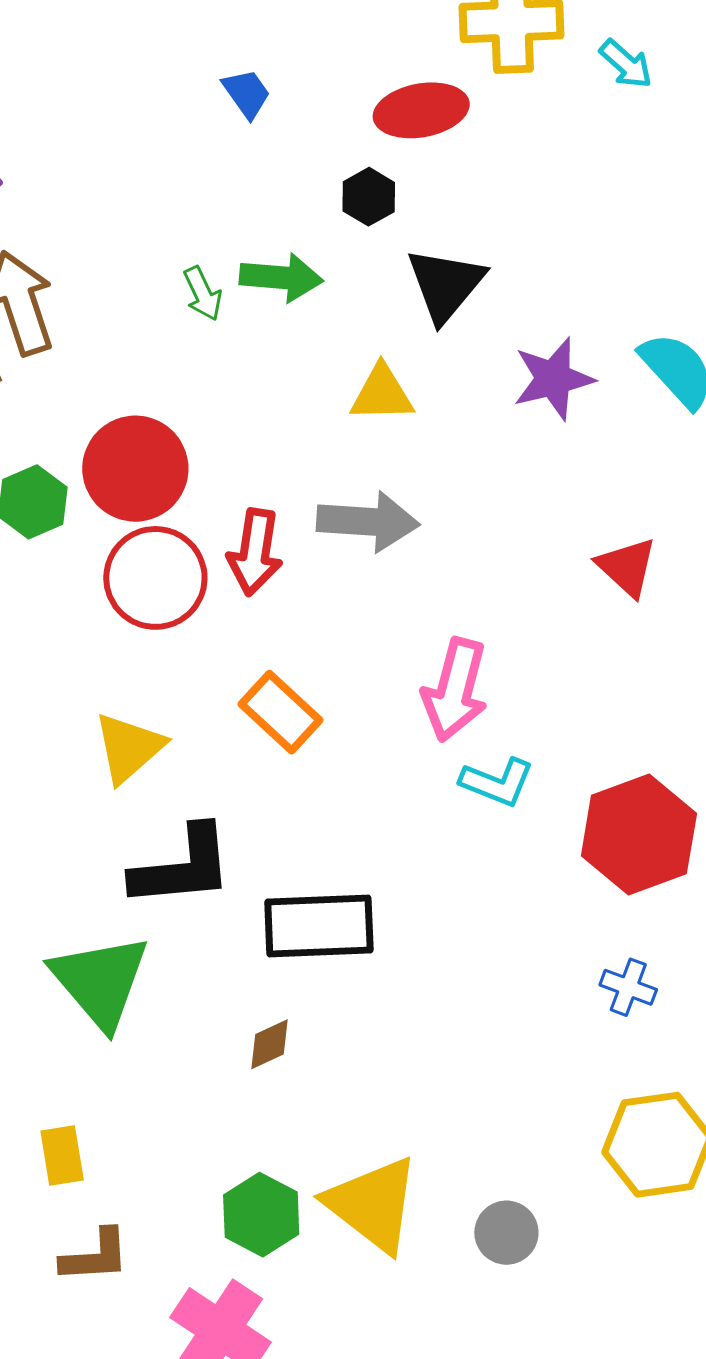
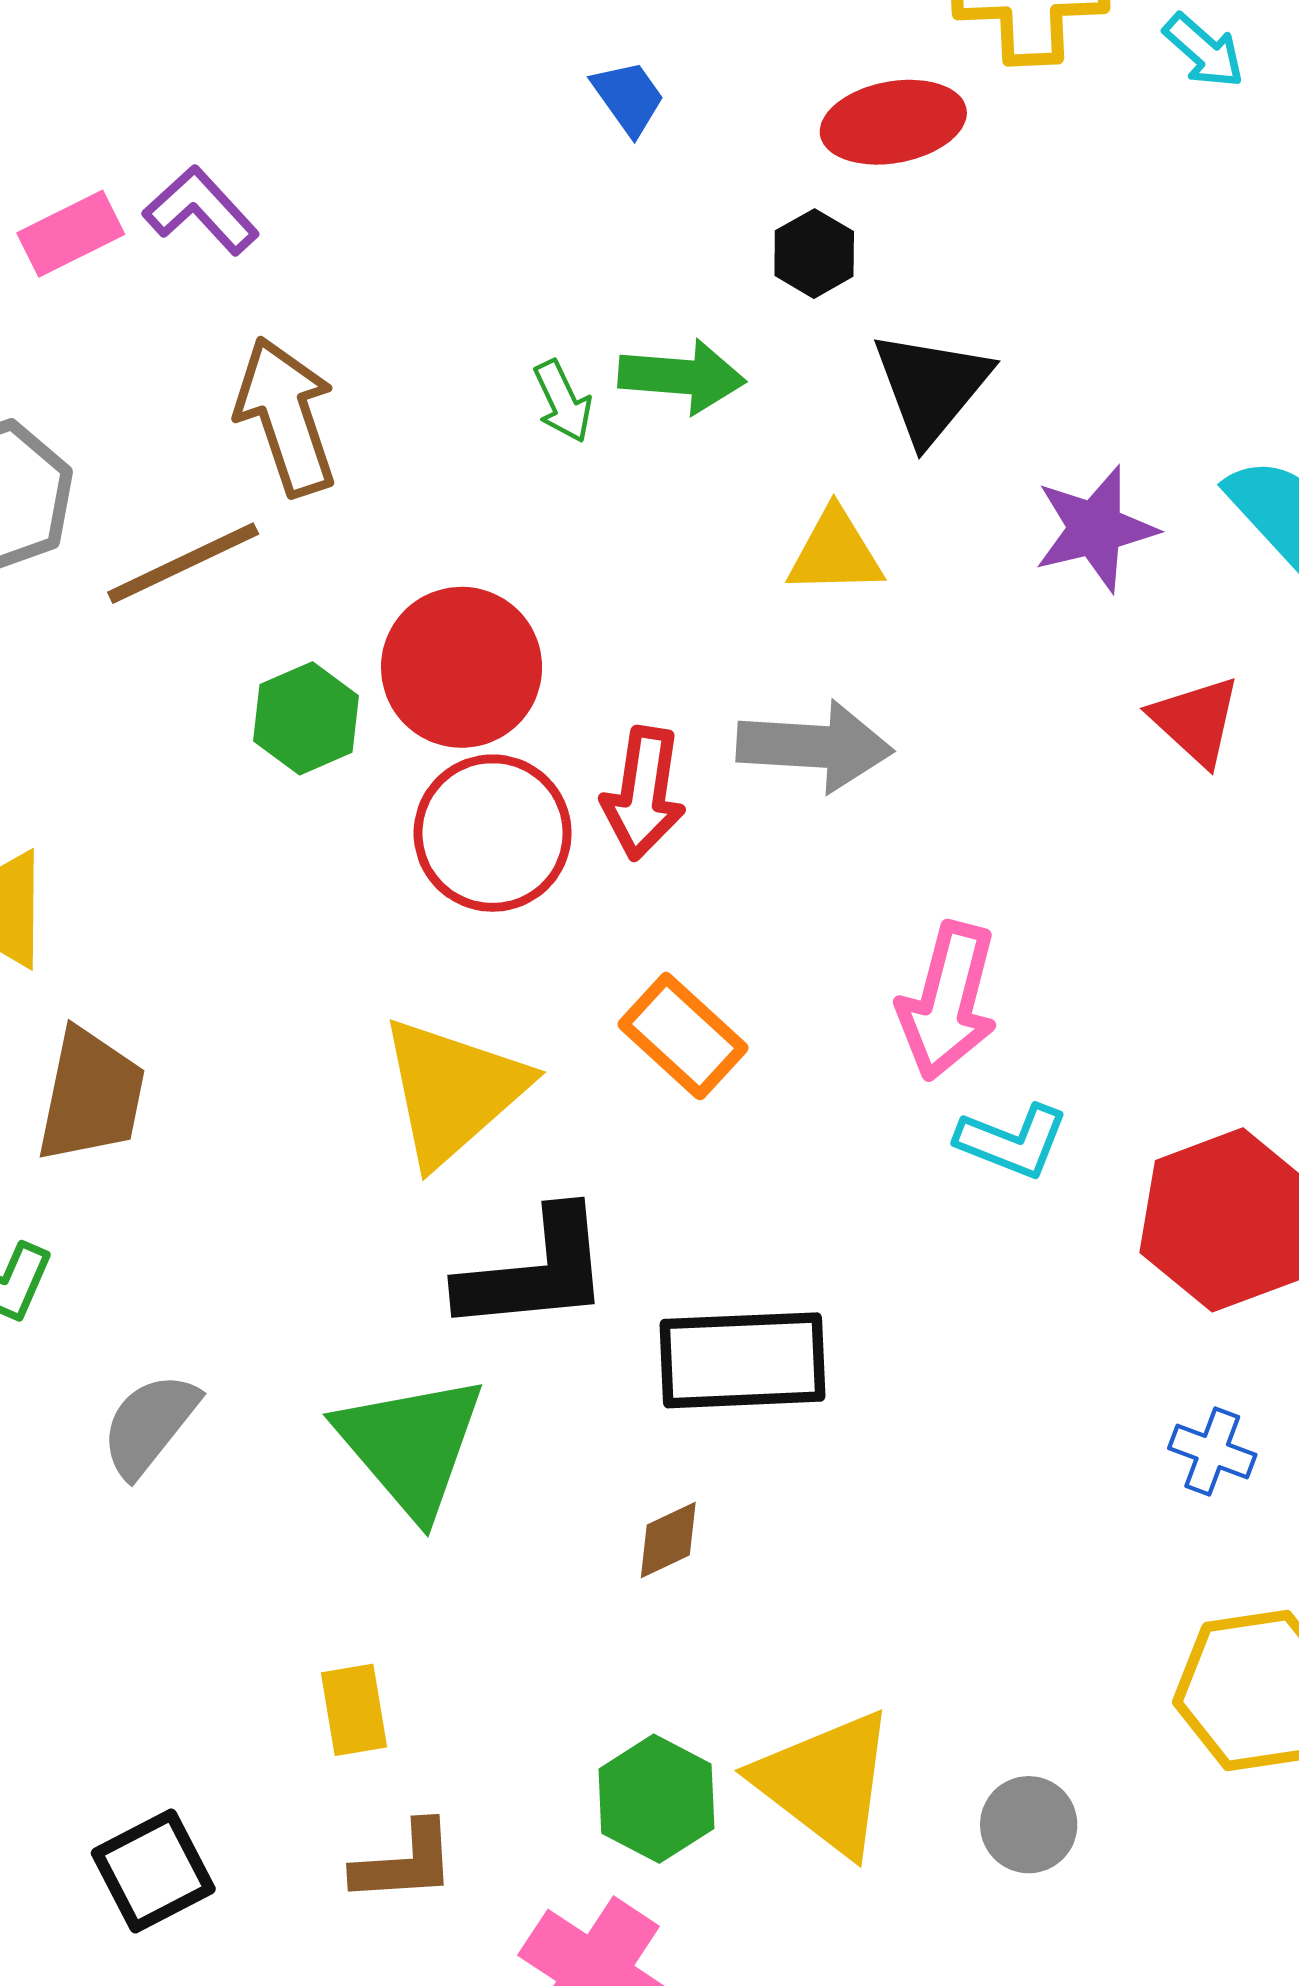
red triangle: (627, 567) -> (1196, 721), moved
yellow triangle: (129, 748) -> (453, 1091), size x1.4

